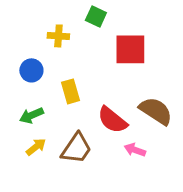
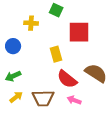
yellow rectangle: (70, 91) -> (56, 54), moved
brown trapezoid: (76, 148) -> (43, 98), turned 55
pink arrow: (135, 150) -> (74, 100), moved

